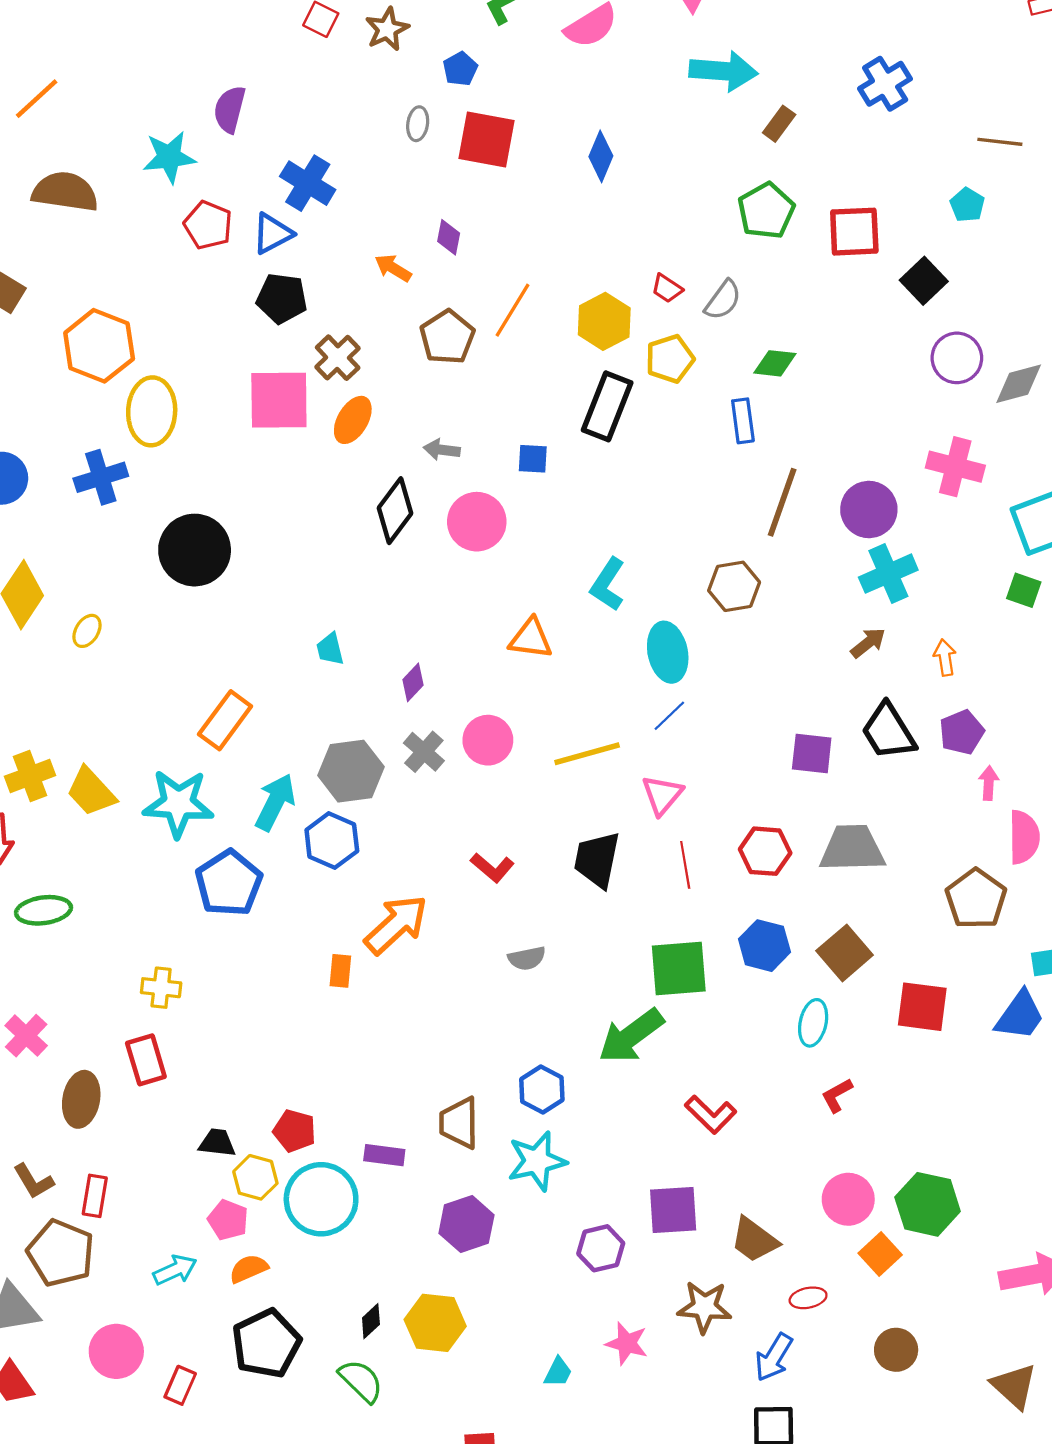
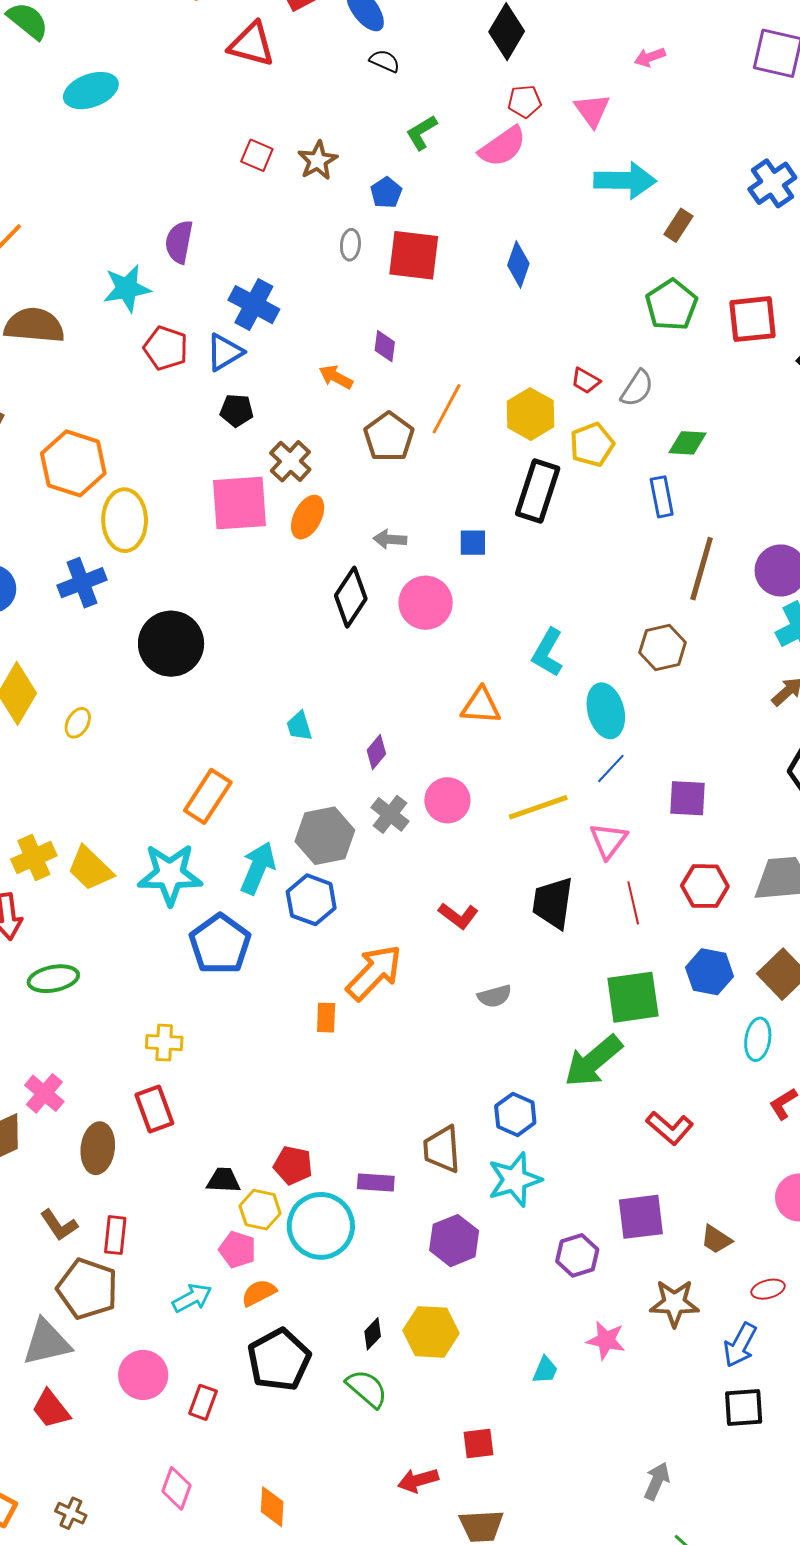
black pentagon: (282, 298) -> (237, 410), size x0.7
purple square: (812, 753) -> (688, 798), moved
brown trapezoid: (754, 1240) -> (716, 1239), size x0.7

